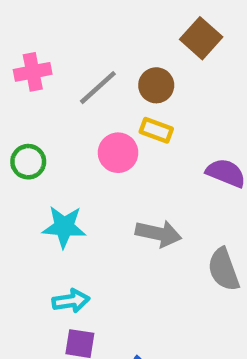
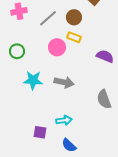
gray arrow: (158, 234) -> (64, 82), moved
cyan arrow: (71, 301) -> (64, 120), moved

